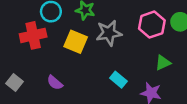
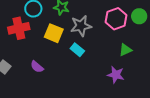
cyan rectangle: (118, 80) -> (77, 50), moved

